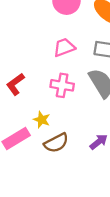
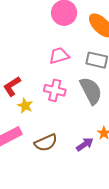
yellow star: (42, 120) -> (25, 106), moved

